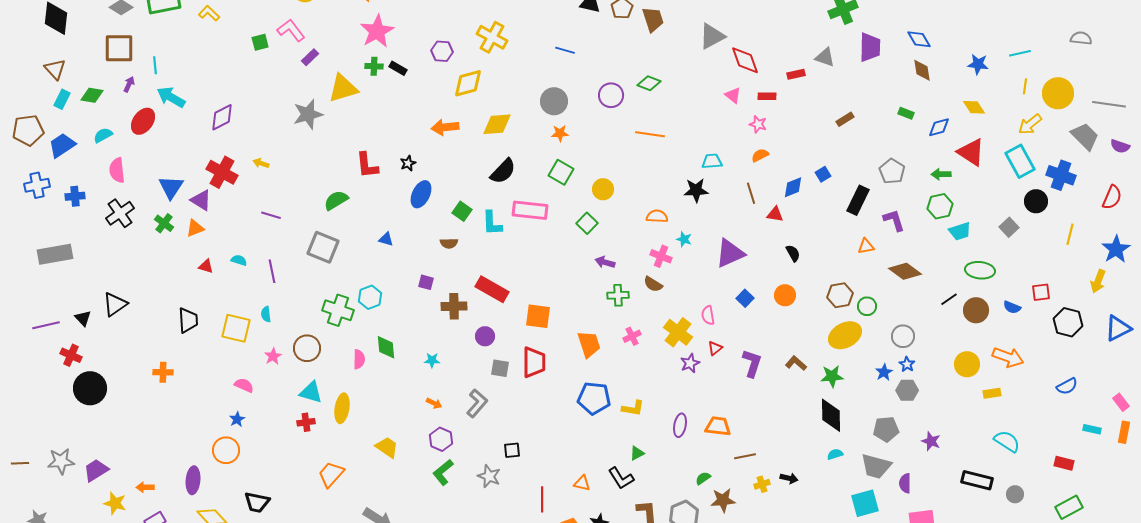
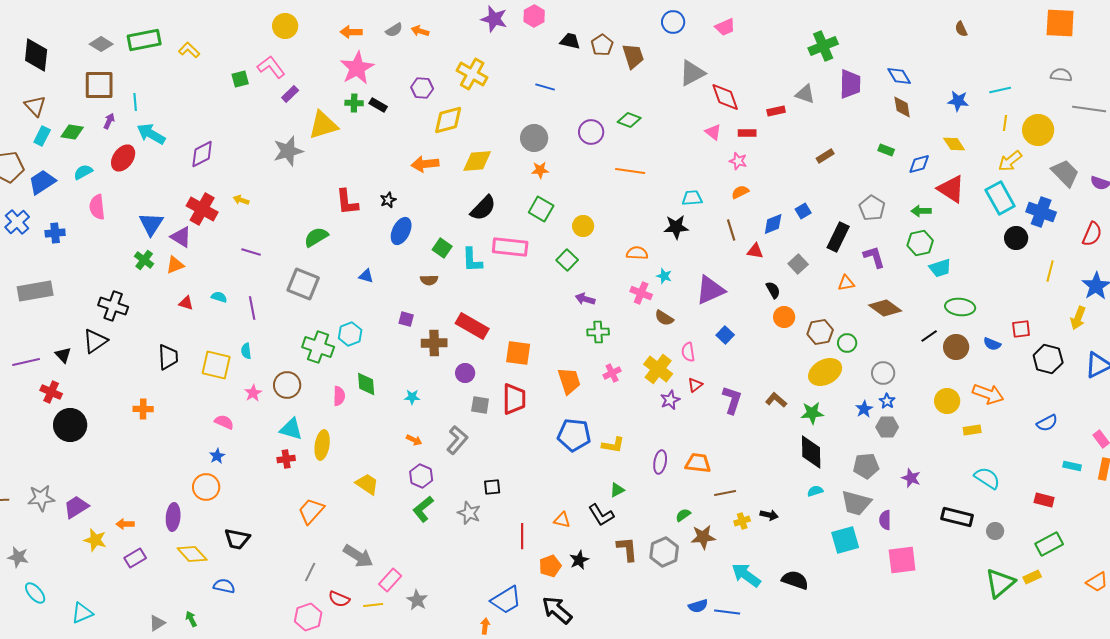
gray line: (1109, 104) -> (1089, 109), moved
blue cross: (37, 185) -> (17, 222), turned -30
black cross: (120, 213) -> (113, 306), moved, turned -36
gray square: (1009, 227) -> (798, 264), moved
brown semicircle: (653, 284) -> (664, 318), moved
orange circle: (785, 295) -> (784, 317), moved

